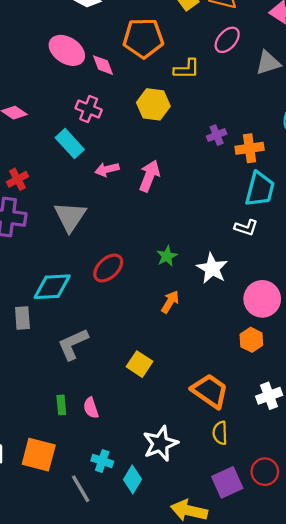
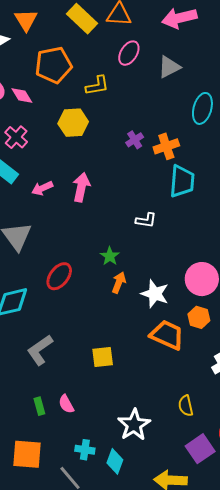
pink cross: (89, 109) -> (16, 137), turned 30
white L-shape: (246, 228) -> (146, 220), moved
white star: (212, 268) -> (155, 294), moved
orange arrow: (170, 302) -> (119, 283), moved
yellow square: (140, 364) -> (103, 357), turned -30
orange trapezoid: (210, 391) -> (167, 335), moved

